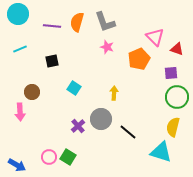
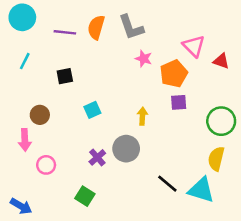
pink star: (107, 47) -> (144, 59), moved
cyan line: (20, 49) -> (25, 61), turned -40
purple square: (171, 73) -> (179, 102), moved
cyan square: (74, 88) -> (92, 110), turned 32
black line: (128, 132) -> (167, 184), moved
pink circle: (49, 157) -> (46, 165), moved

